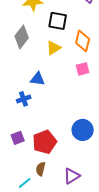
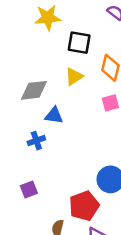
gray diamond: (22, 37) -> (34, 90), moved, turned 45
red pentagon: (45, 142) -> (84, 206), moved

